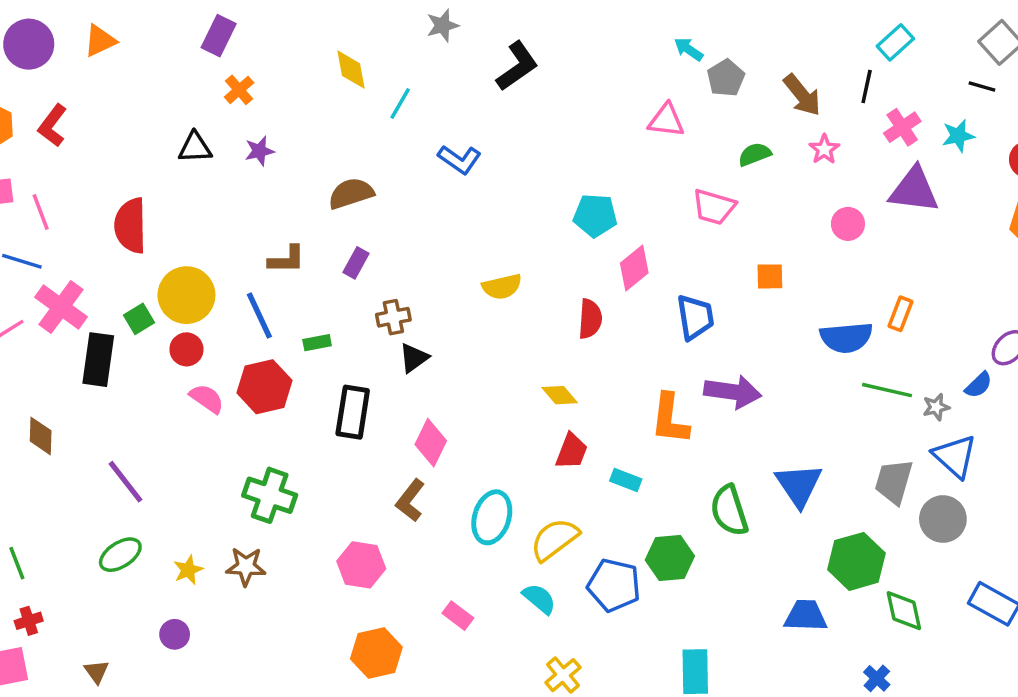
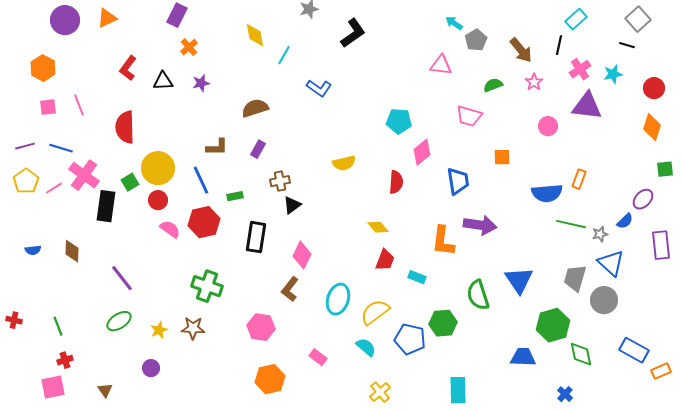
red L-shape: (52, 126) -> (128, 68), moved
pink line: (41, 212) -> (79, 105), moved

